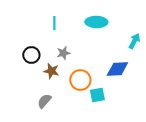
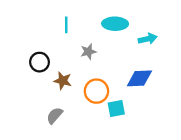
cyan arrow: (134, 41) -> (148, 39), moved, turned 49
gray star: (63, 53) -> (88, 52), moved

